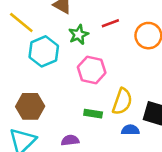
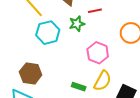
red line: (110, 23) -> (95, 11), moved
pink hexagon: (92, 70) -> (98, 53), moved

